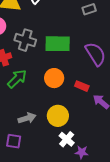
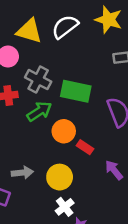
green arrow: (17, 79) -> (39, 111), moved
red rectangle: (82, 86) -> (85, 147), moved

